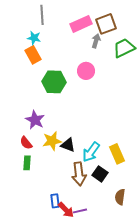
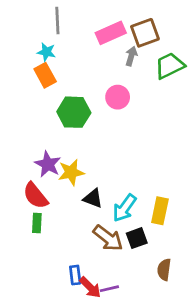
yellow star: (52, 141) -> (71, 172), moved
red semicircle: (26, 143) -> (35, 196), size x1.5
yellow rectangle: (117, 154) -> (160, 211), turned 36
brown arrow: (79, 174) -> (108, 238), turned -45
black square: (100, 174) -> (137, 238), turned 35

